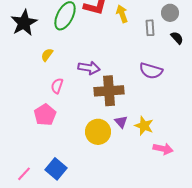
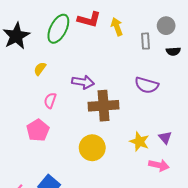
black semicircle: (177, 38) -> (173, 51), turned 128
purple triangle: (121, 122) -> (165, 137), moved

